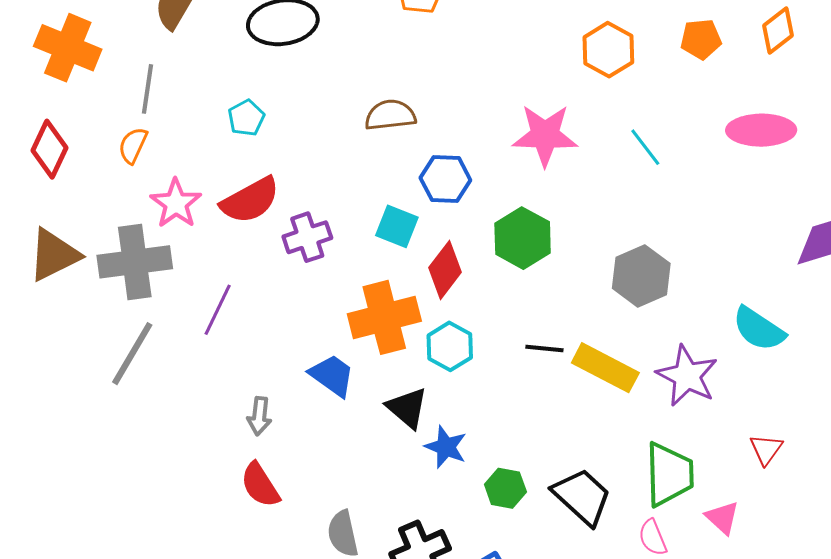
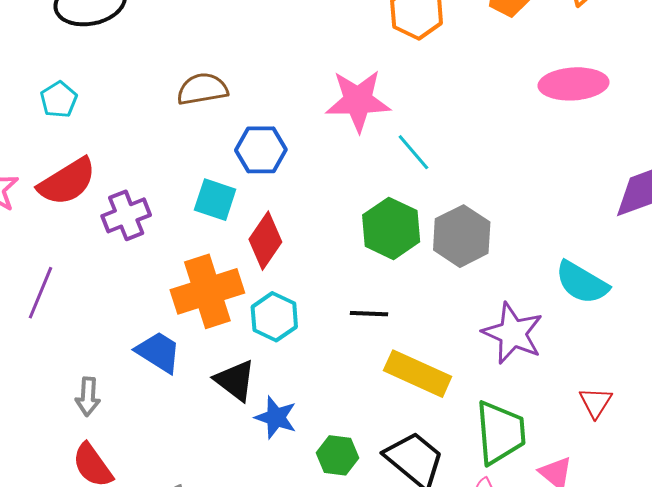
cyan line: (645, 147) -> (413, 152), moved
green hexagon: (523, 238) -> (391, 228), moved
yellow rectangle: (605, 368) -> (418, 374), moved

